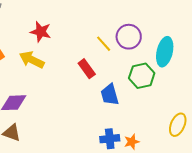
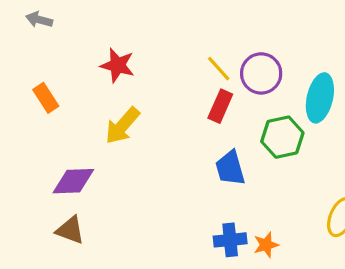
yellow line: (104, 44) -> (219, 69), moved
yellow arrow: (32, 60) -> (122, 126), moved, turned -75
red rectangle: (87, 69) -> (220, 106), moved, turned 60

